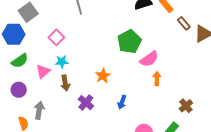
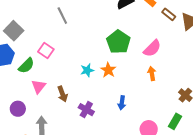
pink semicircle: (149, 59) -> (152, 48), moved
green semicircle: (20, 61) -> (26, 66), moved
cyan star: (62, 62) -> (87, 70), moved
orange star: (103, 76) -> (108, 70), moved

